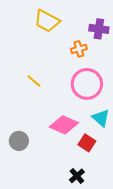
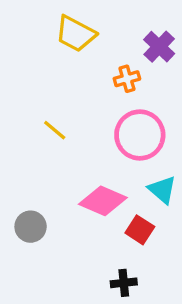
purple cross: (99, 29) -> (159, 47), turned 36
black cross: (77, 176) -> (124, 283), turned 35

